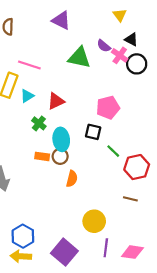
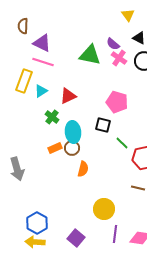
purple triangle: (61, 20) -> (42, 43), moved
pink cross: (120, 55) -> (119, 58), moved
pink pentagon: (108, 107) -> (117, 102), turned 30
orange rectangle: (42, 156) -> (55, 148), turned -32
purple square: (64, 252) -> (76, 238), size x0.7

